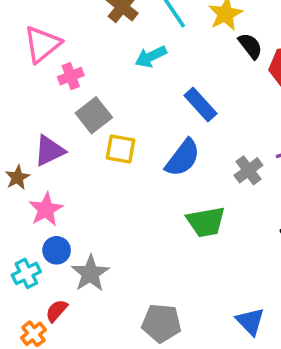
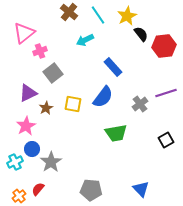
yellow square: (121, 149) -> (73, 104), moved
brown star: (17, 177) -> (46, 108), moved
red semicircle: (57, 311) -> (38, 189), moved

